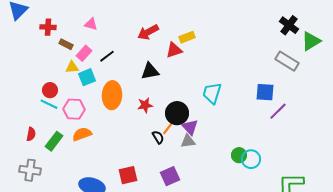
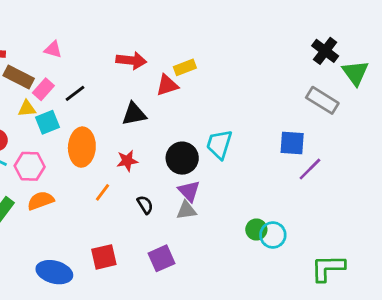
red arrow: (148, 32) -> (131, 60), turned -145
green triangle: (311, 41) -> (355, 73), turned -35
brown rectangle: (66, 44) -> (19, 77), size x1.5
black circle: (177, 113) -> (182, 158), moved
orange line: (168, 128) -> (102, 192), moved

